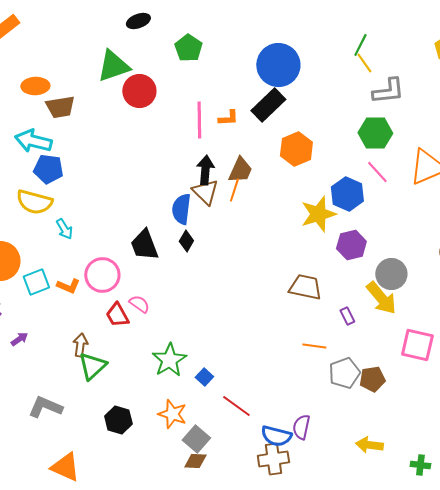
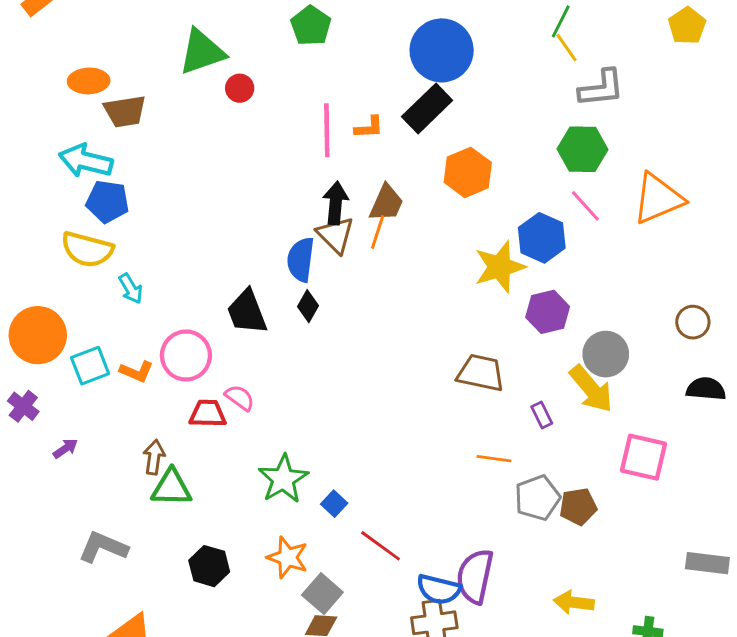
red circle: (139, 91) -> (240, 88), size x0.6
red trapezoid: (117, 315) -> (208, 414), turned 120
green triangle: (92, 366) -> (171, 488), turned 44
purple semicircle: (301, 427) -> (475, 576), size x1.5

